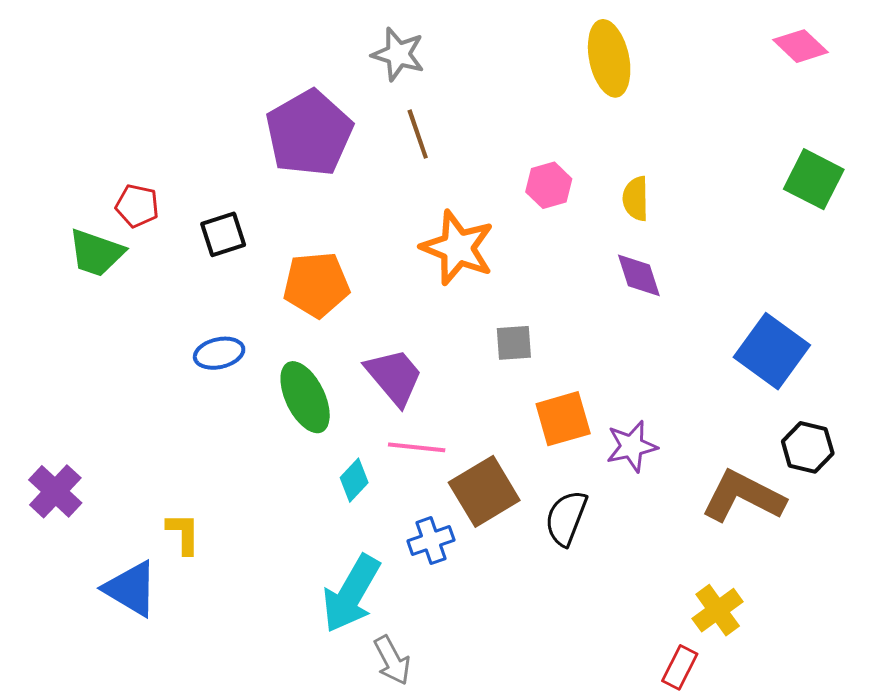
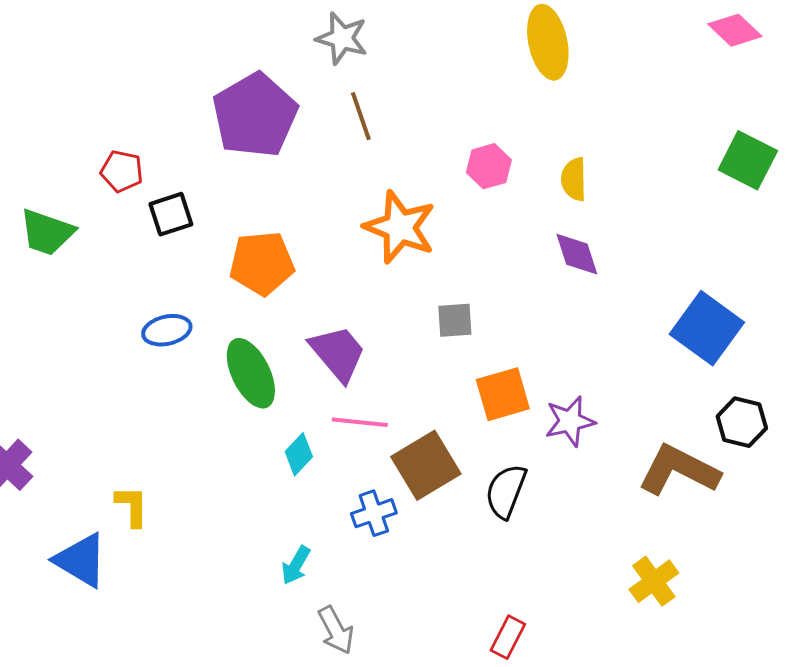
red pentagon: (137, 206) -> (122, 171), moved
cyan arrow: (351, 594) -> (296, 565), size x0.5
red rectangle: (680, 667) -> (508, 637), moved

